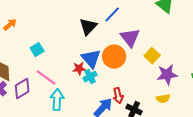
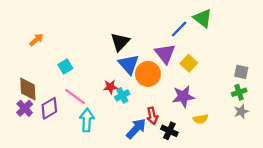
blue line: (112, 15) -> (179, 29), moved
yellow square: (152, 56) -> (189, 63), moved
blue triangle: (91, 59) -> (129, 64), moved
purple star: (167, 75) -> (183, 96), moved

